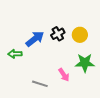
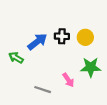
black cross: (58, 34) -> (62, 36), turned 32
green arrow: (15, 54) -> (16, 58), turned 32

